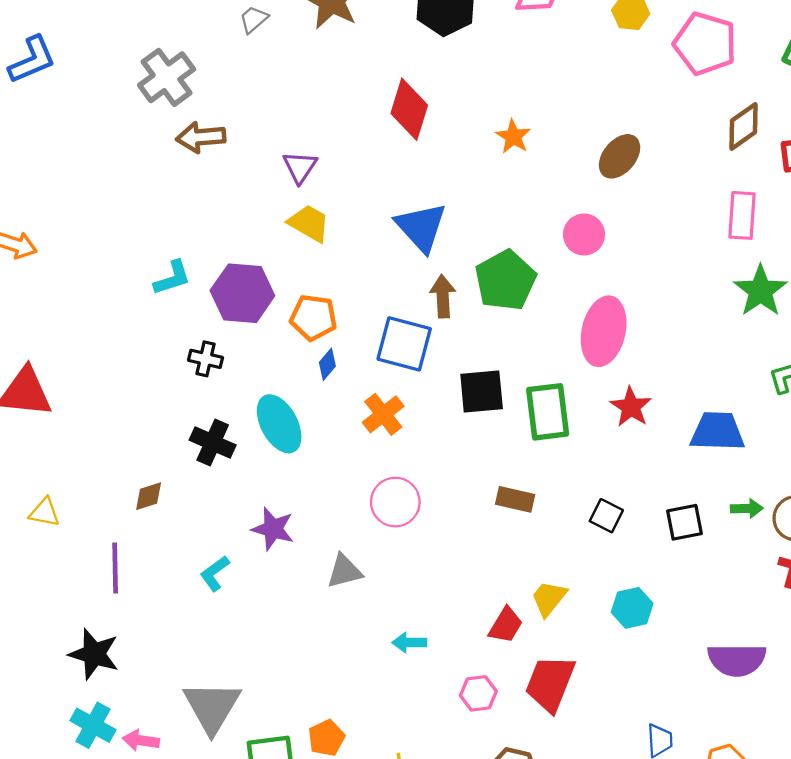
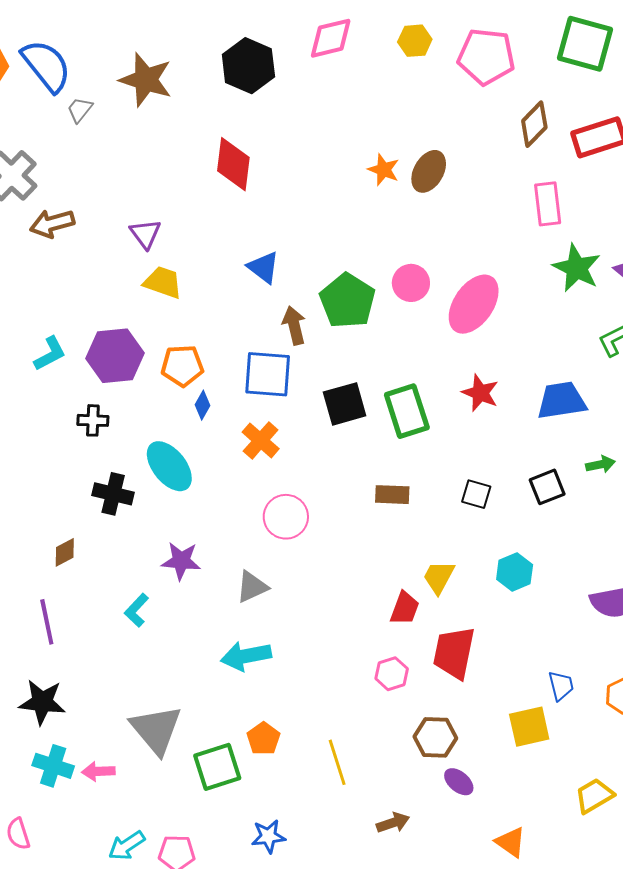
orange star: (513, 137) -> (384, 170), moved
blue triangle: (421, 227) -> (263, 267), size x0.7
pink circle: (584, 234) -> (411, 283), moved
pink ellipse: (604, 331) -> (474, 304), moved, turned 32
cyan arrow: (409, 643) -> (246, 656), moved, size x1.6

